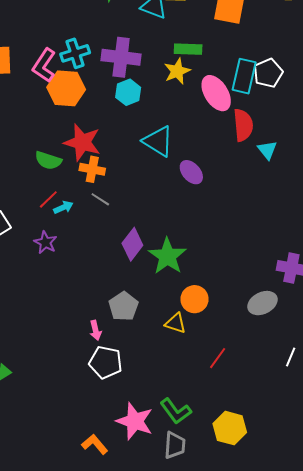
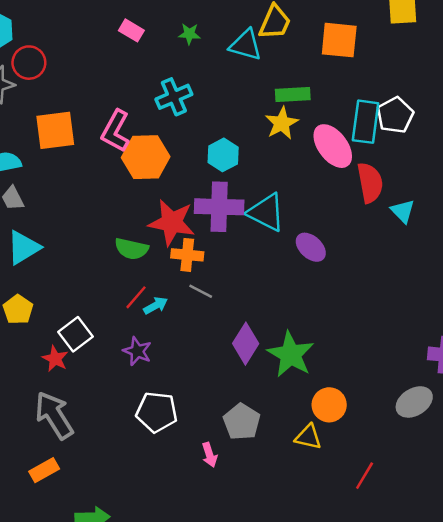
cyan cross: (75, 53) -> (174, 97), moved
purple cross: (121, 57) -> (219, 207), moved
white pentagon: (106, 362) -> (157, 412), moved

